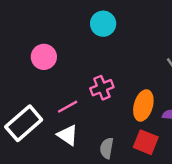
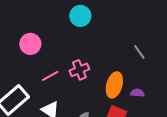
pink line: (68, 107) -> (50, 76), moved

